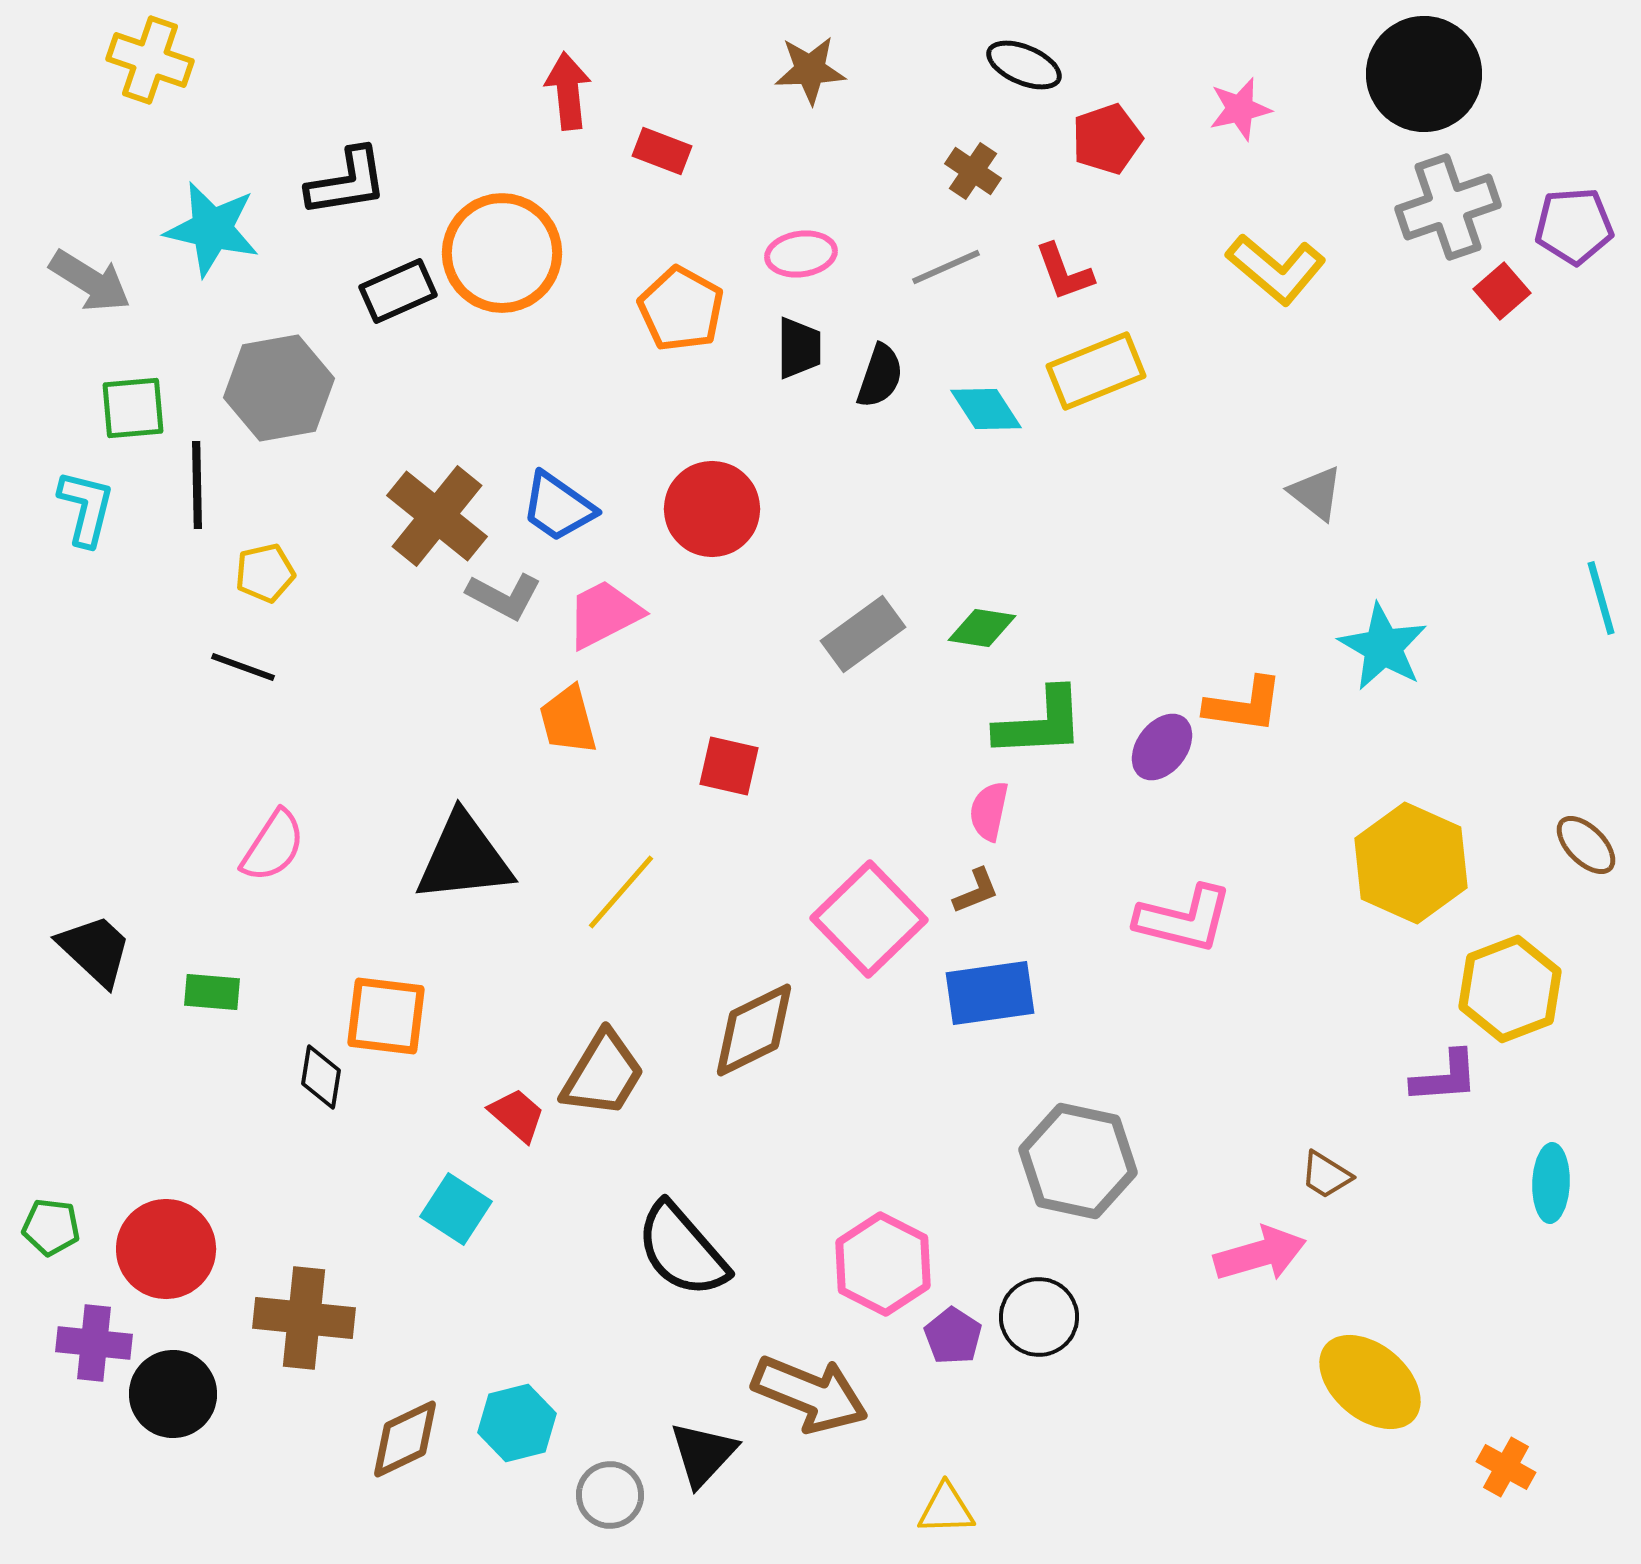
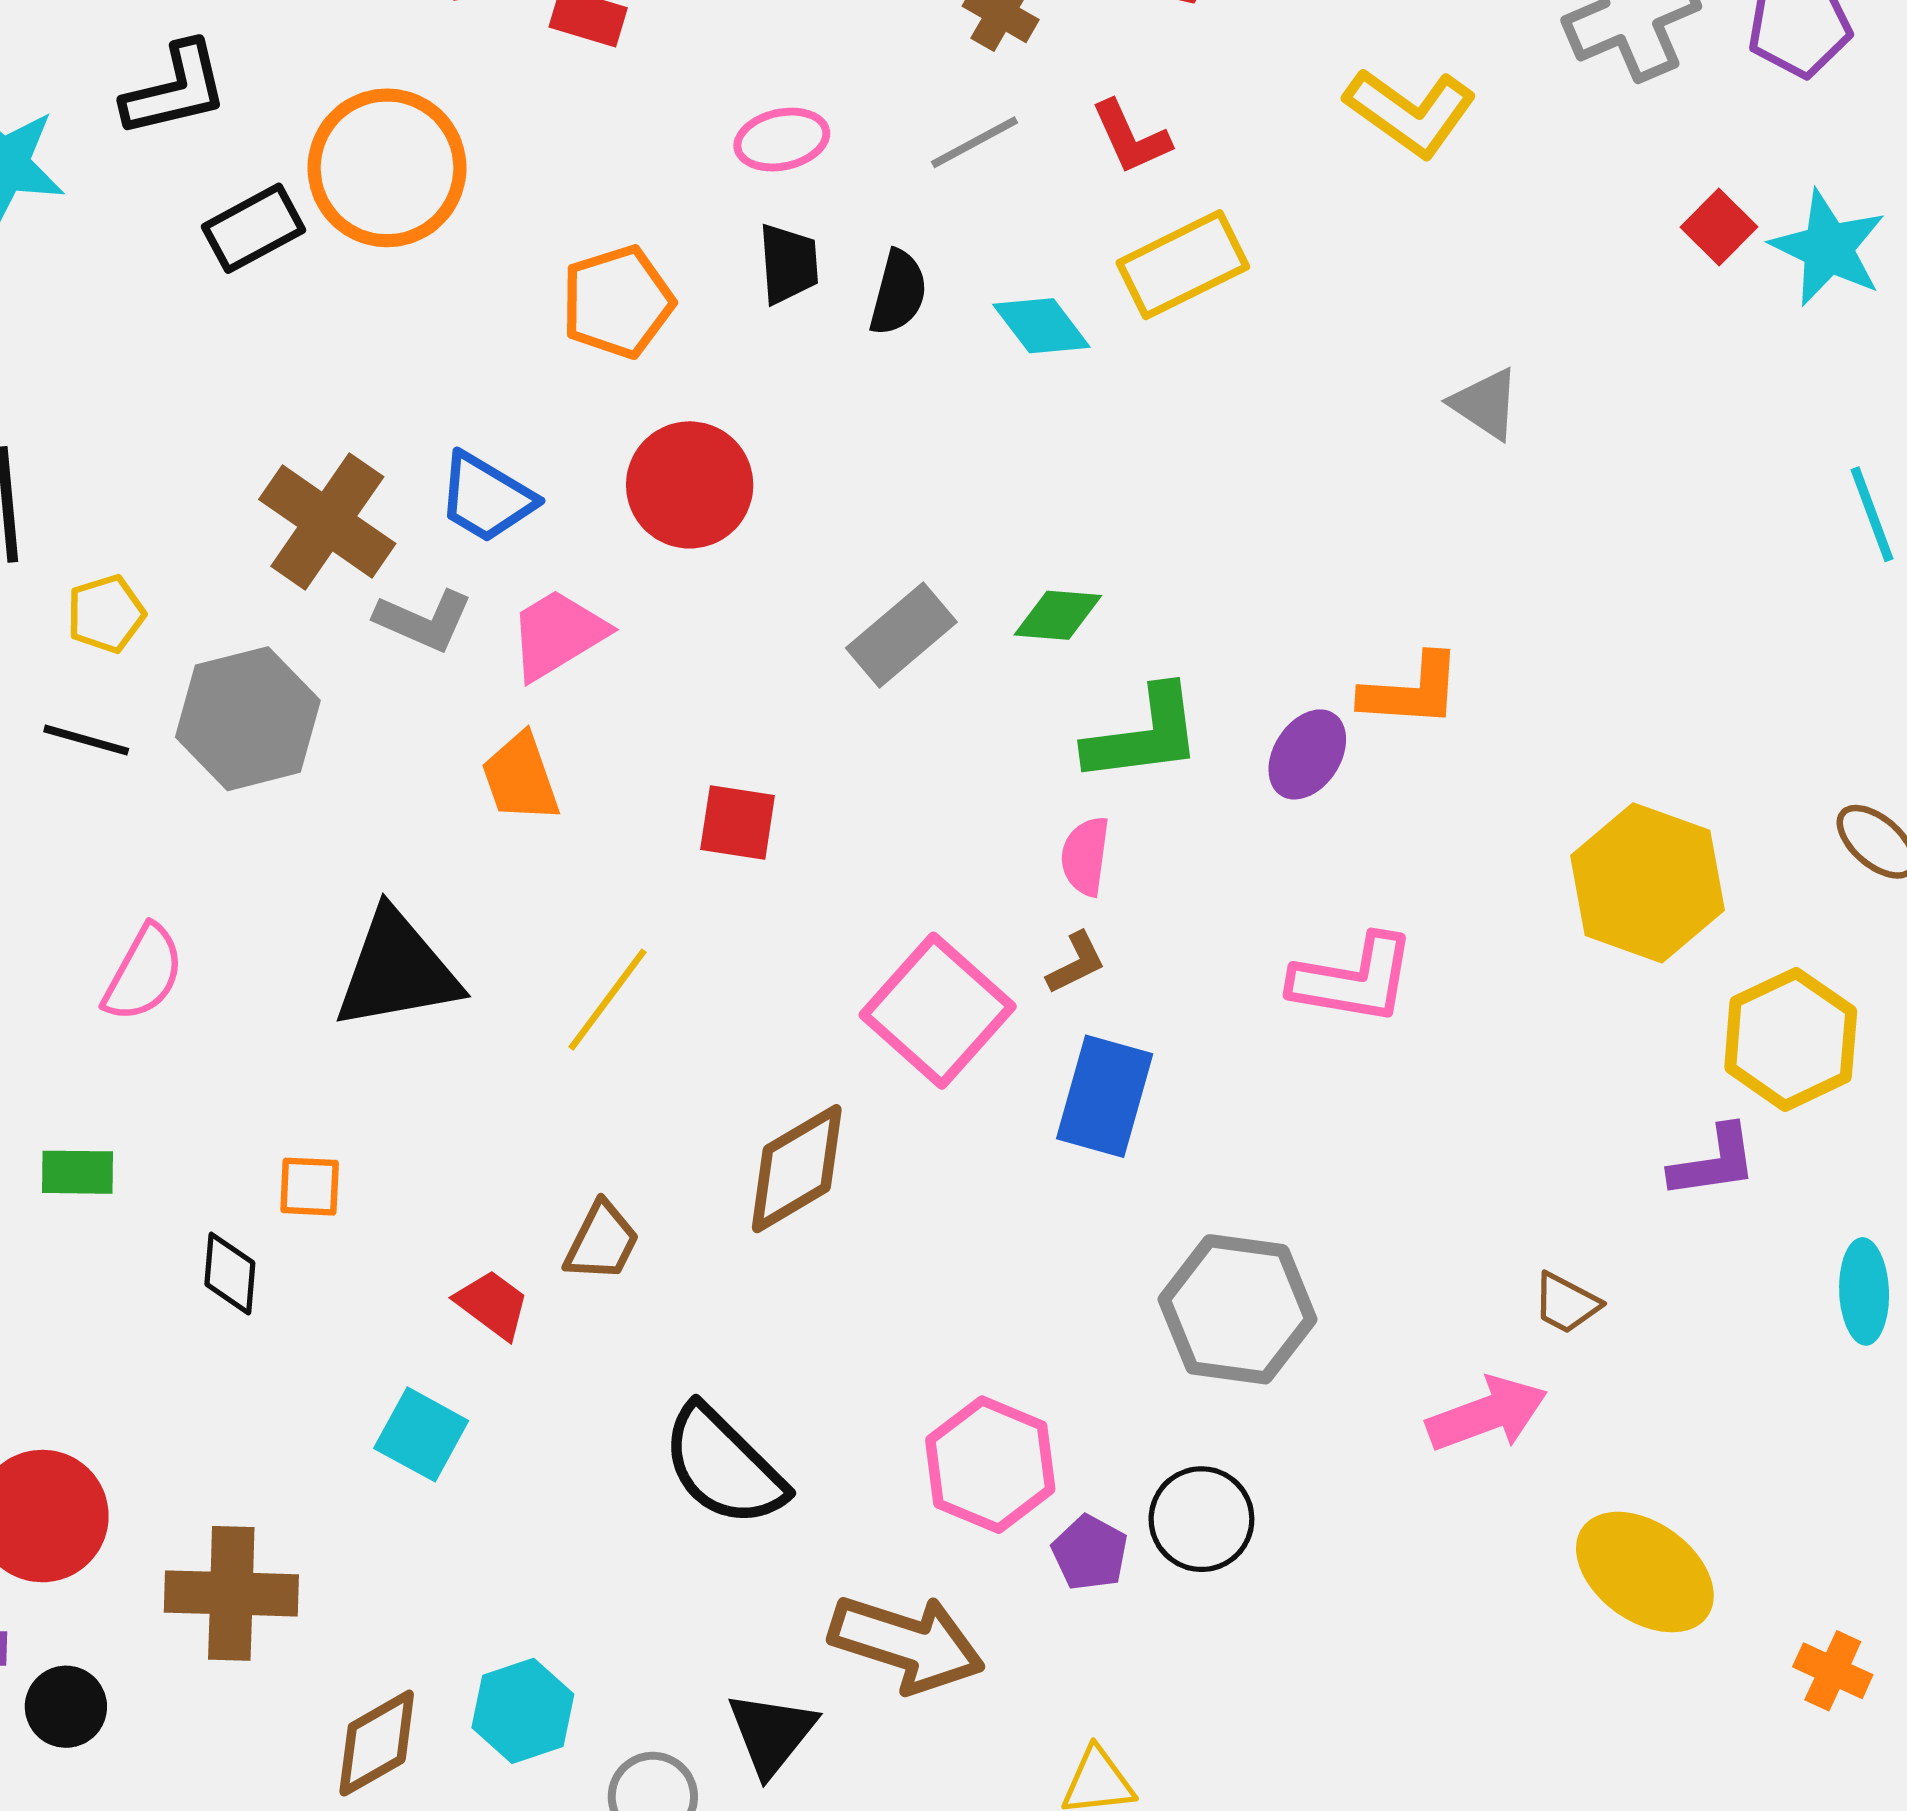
red square: (1502, 291) -> (1719, 227), moved
orange pentagon: (681, 309) -> (617, 302), moved, turned 30
gray hexagon: (279, 388) -> (248, 719), moved
cyan star: (1383, 647) -> (1828, 248), moved
blue rectangle: (990, 993) -> (1105, 1096), turned -62
orange square: (386, 1016) -> (310, 1187), size x0.6
brown trapezoid: (603, 1074) -> (602, 1242), size x0.7
black circle: (173, 1394) -> (66, 1707), size x0.7

